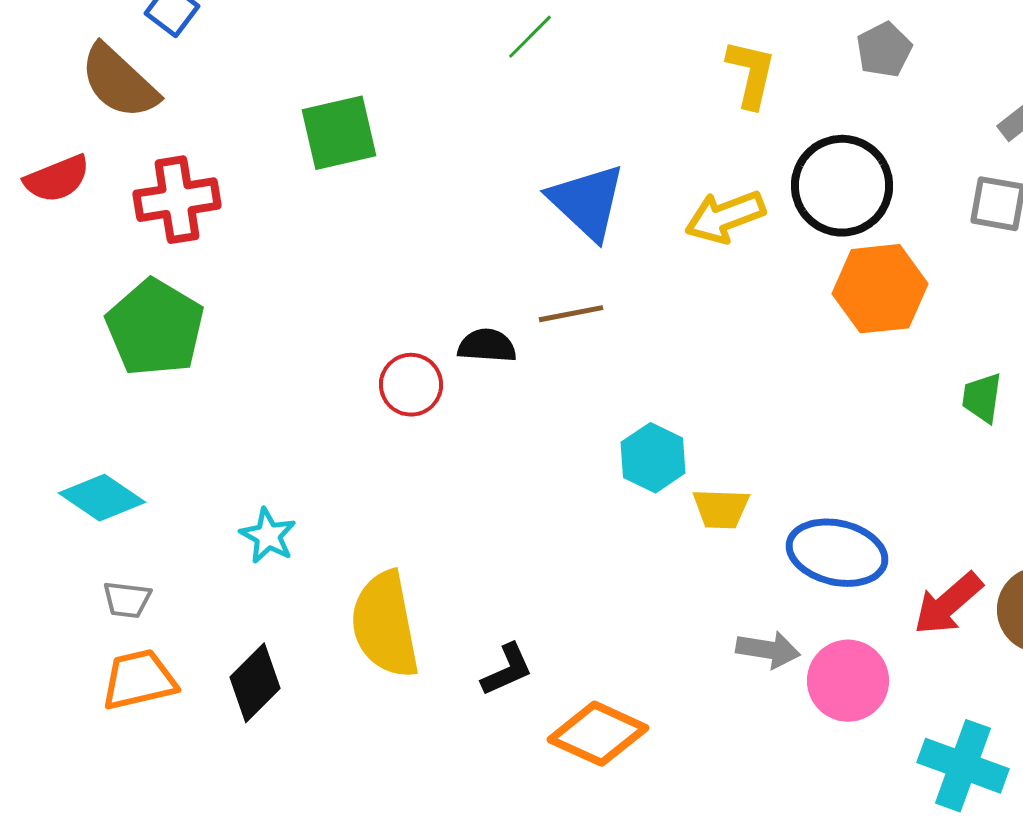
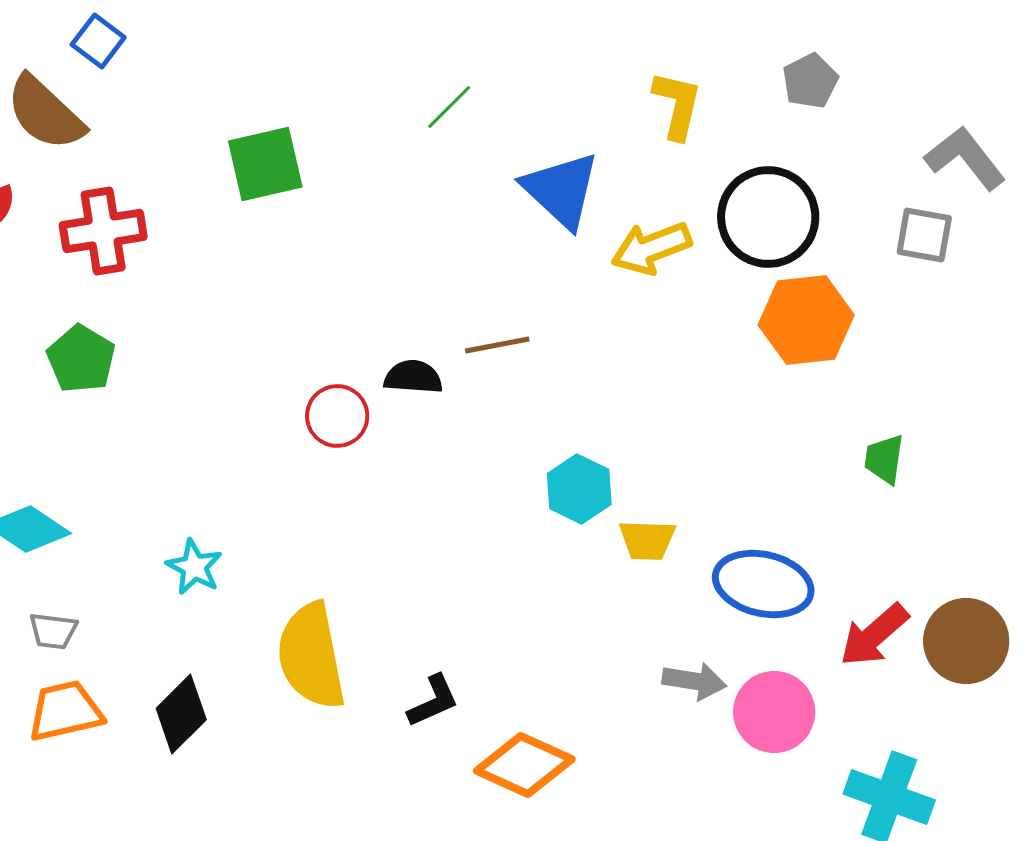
green line: (530, 37) -> (449, 107), moved
blue triangle: (587, 202) -> (561, 190), moved
green pentagon: (155, 328) -> (81, 359), size x0.7
green trapezoid: (982, 398) -> (884, 459), moved

